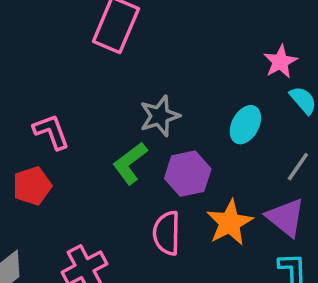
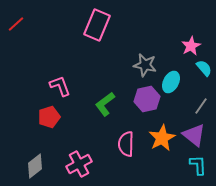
gray star: (160, 116) -> (145, 65), moved, turned 30
purple hexagon: (188, 174) -> (147, 99), moved

